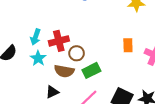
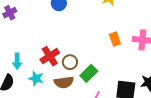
cyan arrow: (35, 37) -> (17, 61), moved

